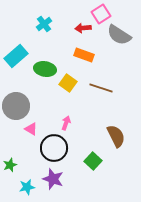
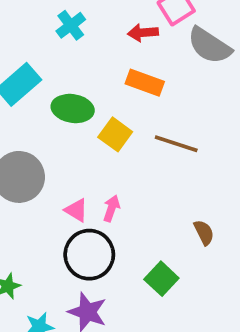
pink triangle: (31, 129) -> (76, 210), moved
brown semicircle: (116, 136) -> (204, 232), size x0.6

